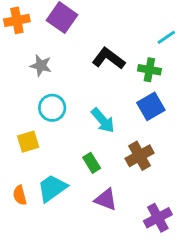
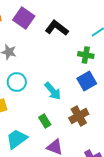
black L-shape: (109, 58) -> (57, 28), moved

